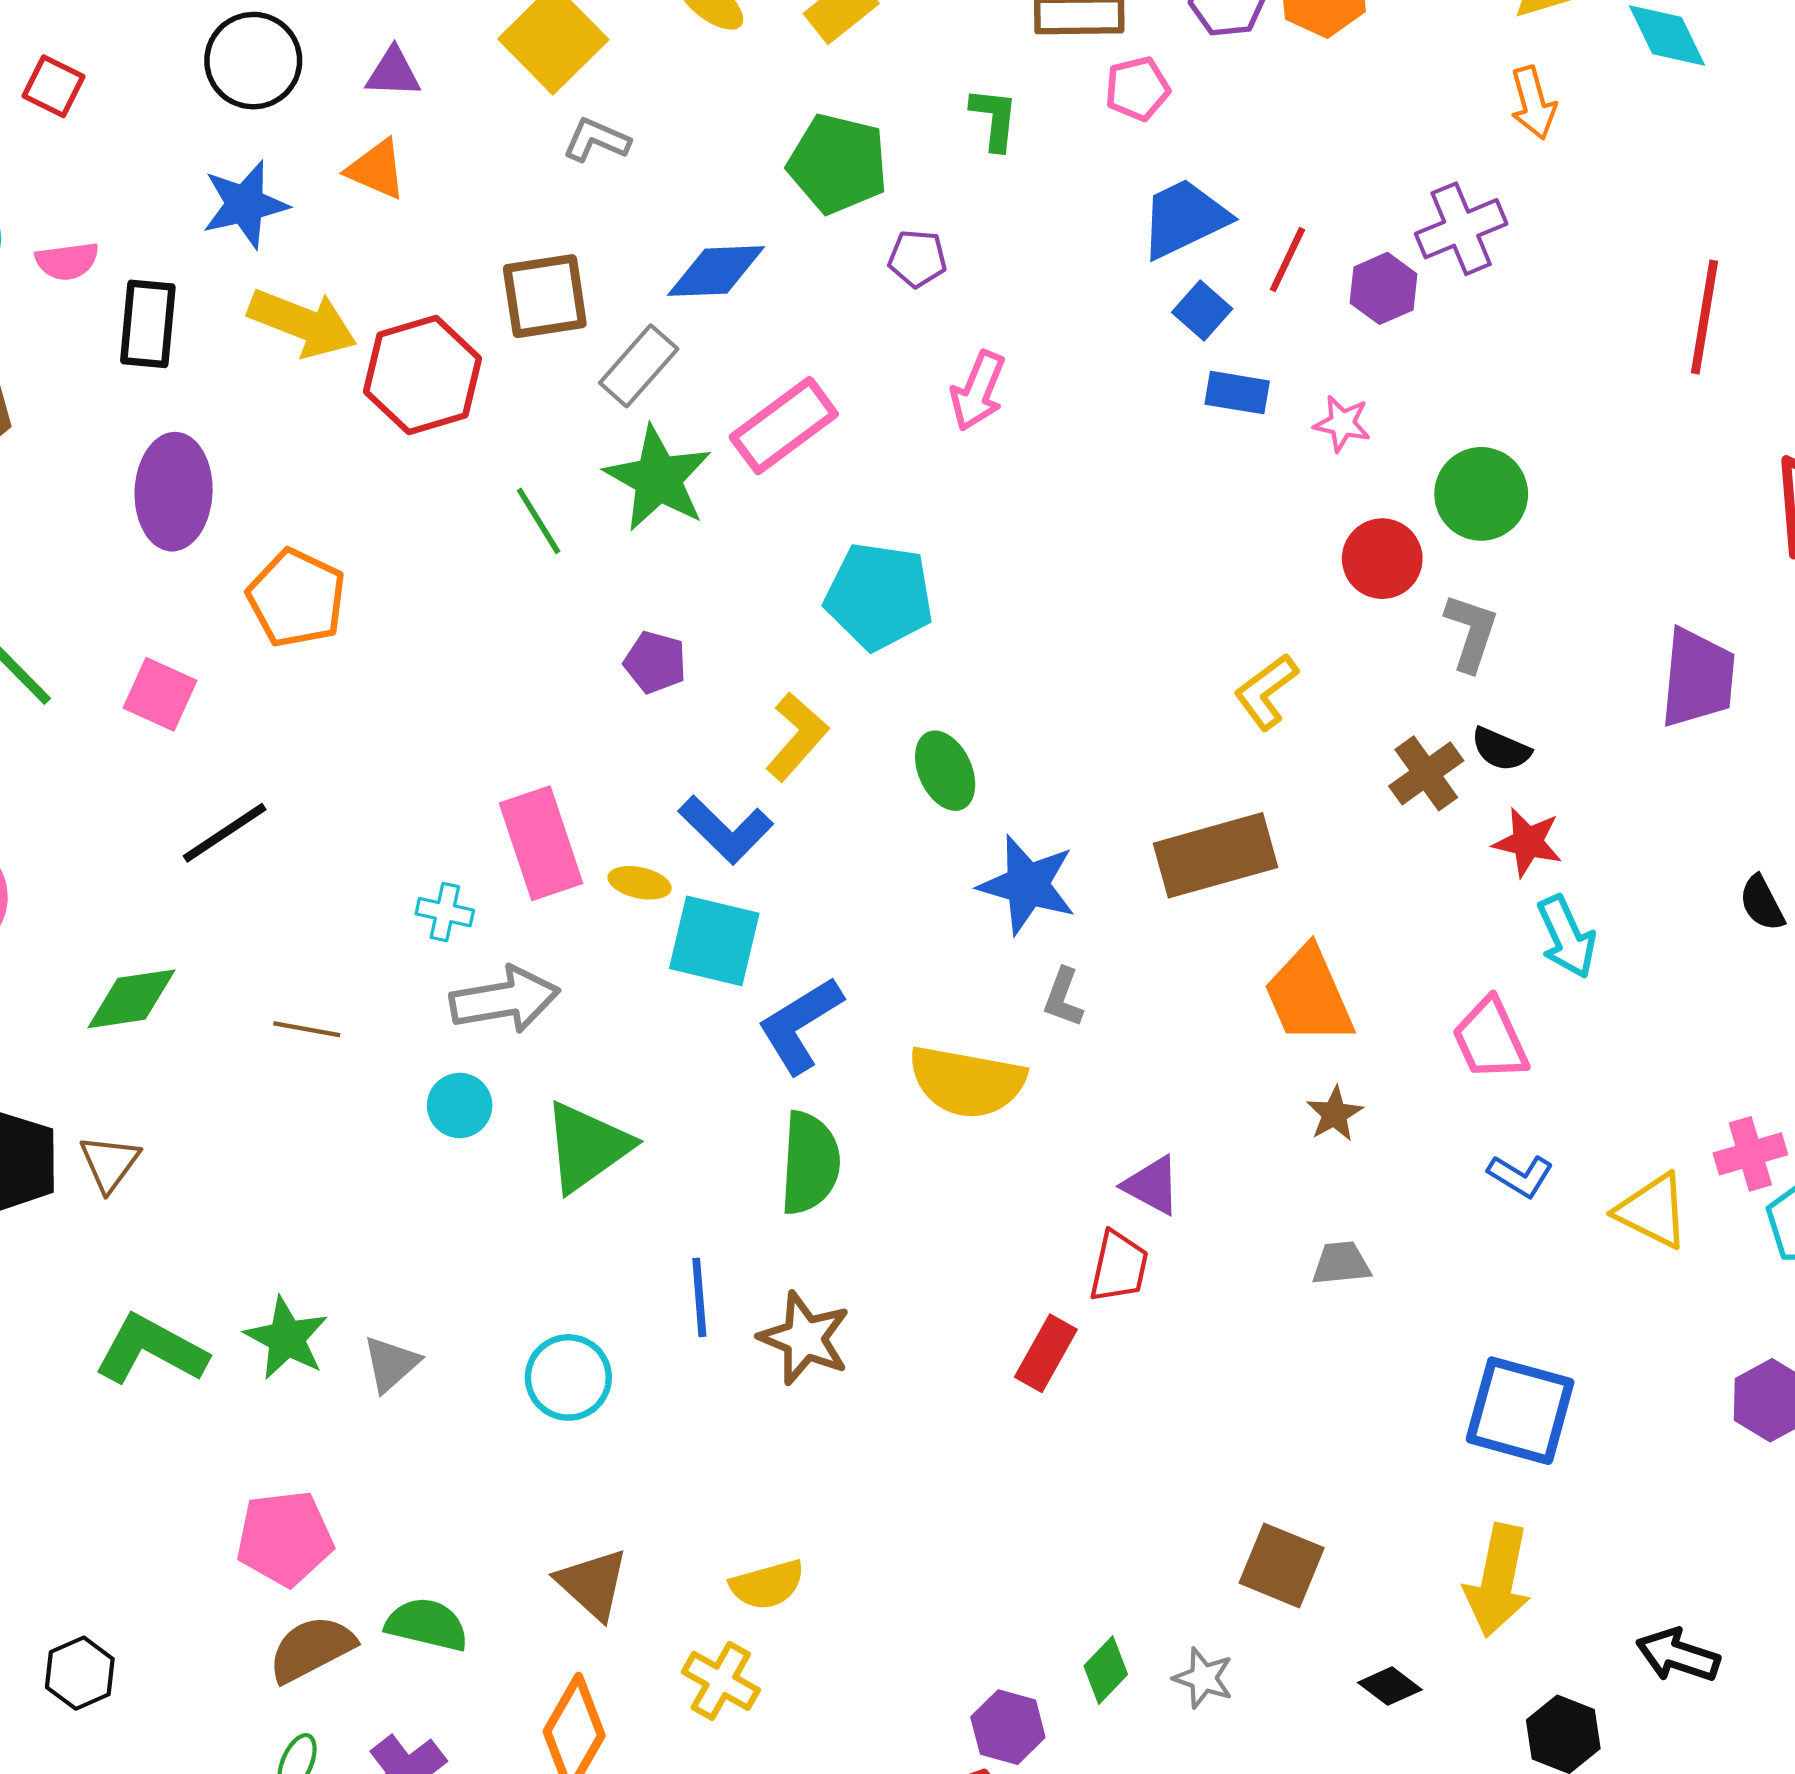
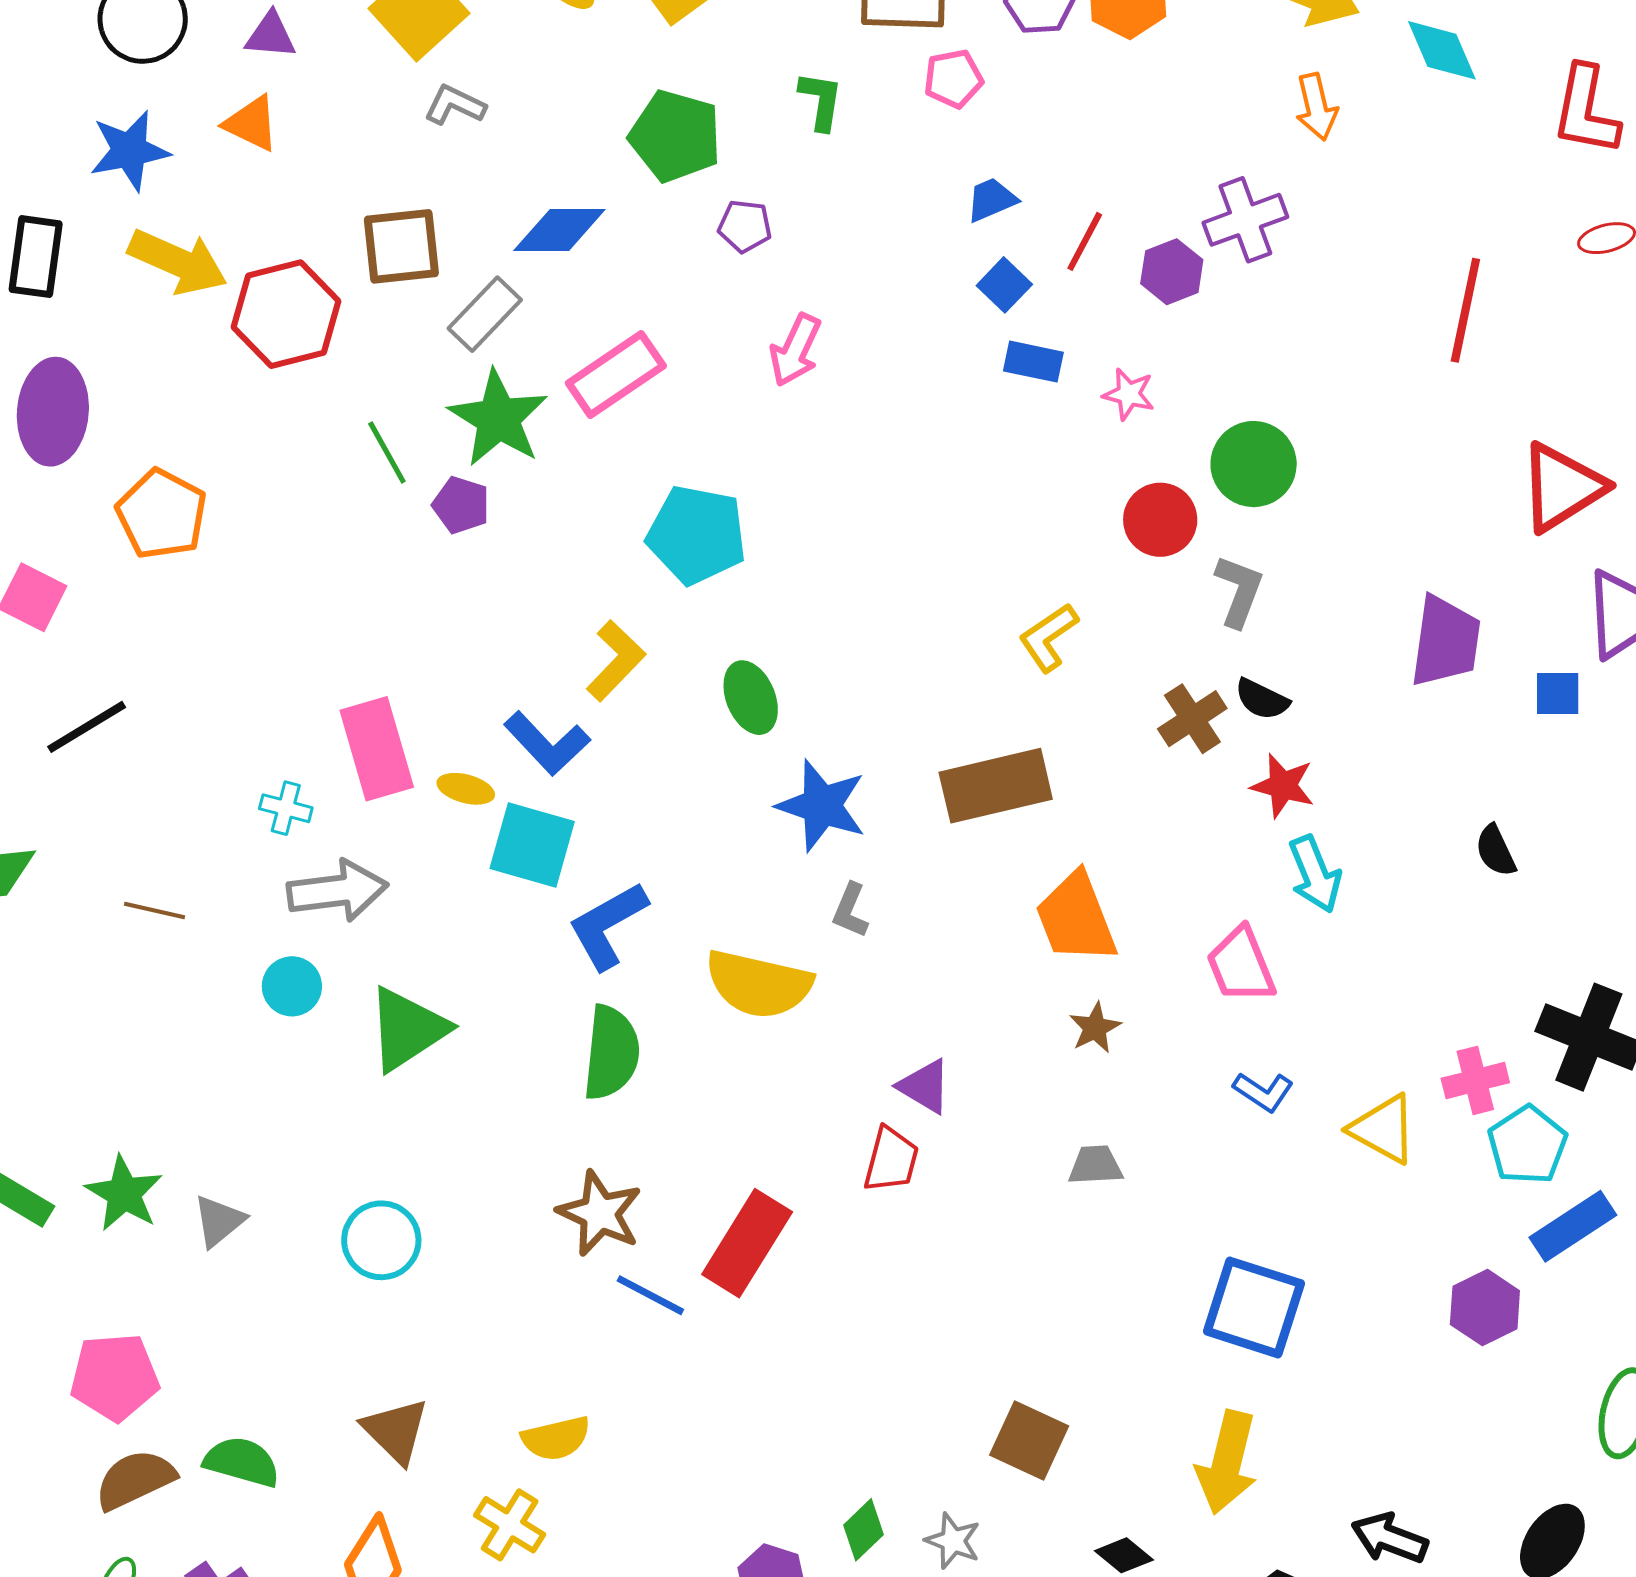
blue trapezoid: (1184, 218) -> (992, 200), size x0.6
purple pentagon: (655, 662) -> (461, 505), moved
blue line: (699, 1297) -> (650, 1295), moved, turned -60
red rectangle: (1046, 1353) -> (747, 1243), moved, size x1.5

